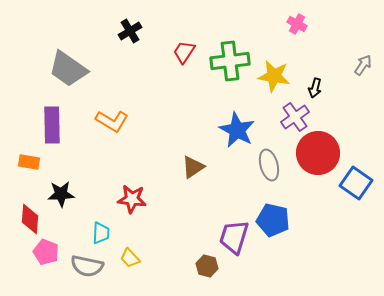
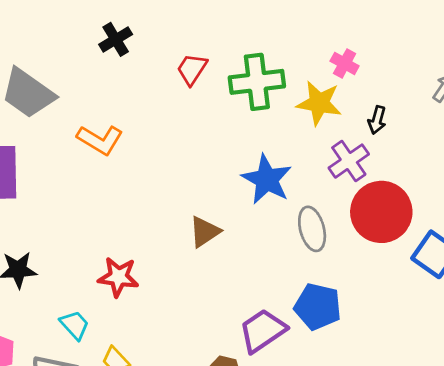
pink cross: (297, 24) -> (345, 63), moved
orange L-shape: (112, 121) -> (100, 140), moved
cyan trapezoid: (101, 233) -> (75, 325), turned -45
purple trapezoid: (234, 237) -> (263, 331), turned 39

